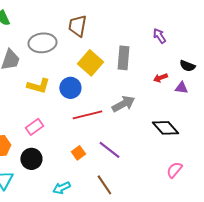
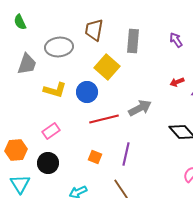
gray rectangle: (123, 58) -> (133, 41), moved
purple line: (109, 150) -> (126, 154), turned 65
orange square: (78, 153) -> (95, 157), turned -32

